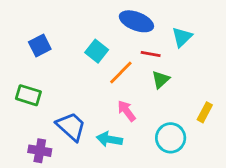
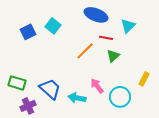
cyan square: (97, 51) -> (53, 26), moved
green rectangle: (28, 95) -> (17, 83), moved
pink arrow: (127, 111) -> (97, 86), moved
purple cross: (40, 151) -> (28, 106), turned -35

